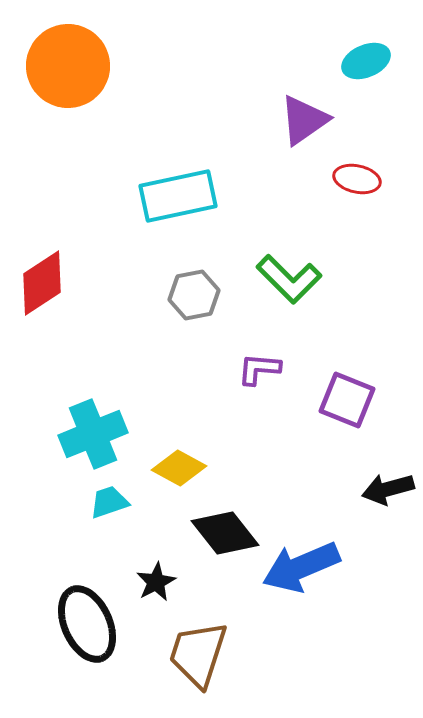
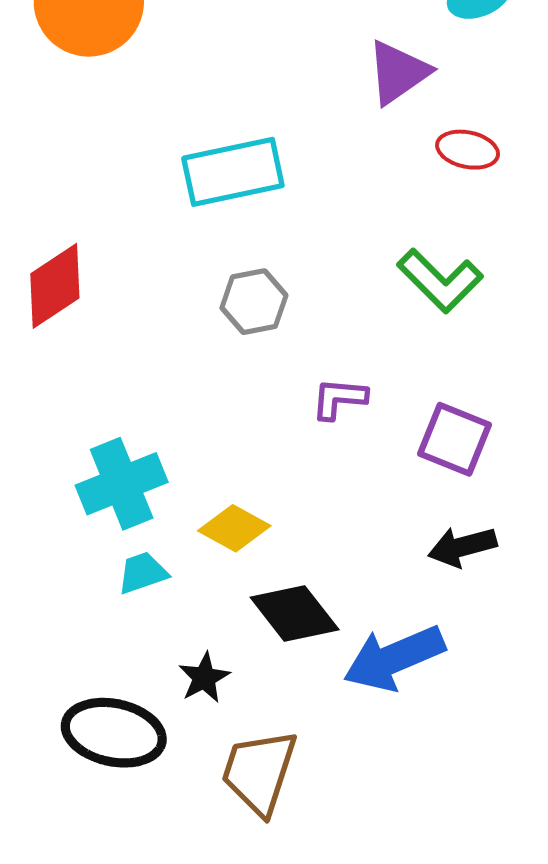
green L-shape: (289, 279) -> (440, 281), moved
black arrow: (388, 489) -> (462, 547), moved
black ellipse: (87, 624) -> (114, 733), turned -54

